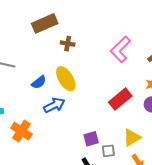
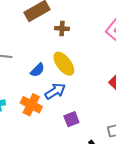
orange cross: (21, 131) -> (31, 105), moved
purple square: (91, 139) -> (71, 119), moved

